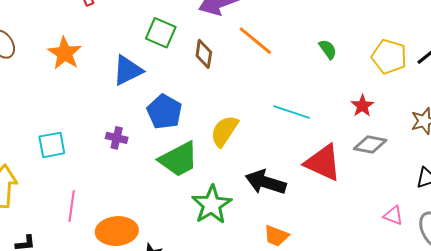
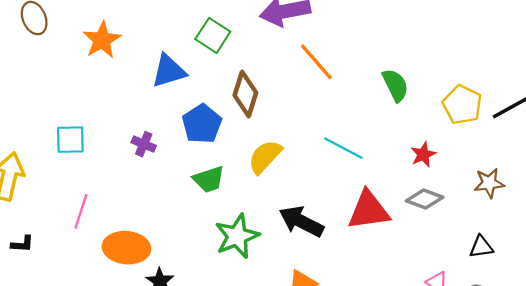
green semicircle: (328, 49) -> (395, 85), size x1.4
brown diamond: (204, 54) -> (245, 94), moved, size x1.4
green trapezoid: (179, 159) -> (209, 179), size x0.7
red triangle: (323, 163) -> (369, 210), turned -42

